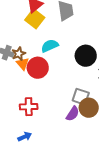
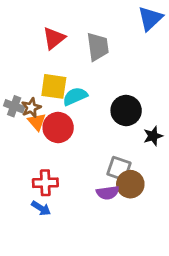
yellow square: (35, 19) -> (54, 86), moved, turned -30
purple semicircle: (73, 114) -> (108, 193), turned 49
blue arrow: (25, 137) -> (41, 208), moved, turned 56

